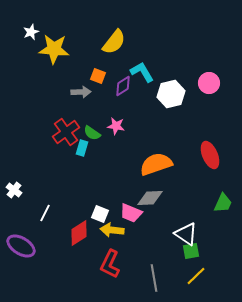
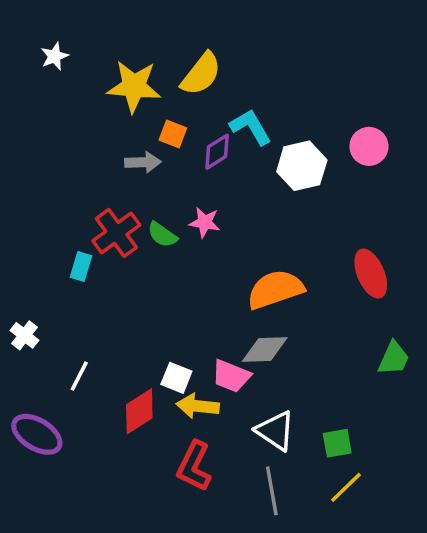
yellow star: (54, 49) -> (134, 86), moved
cyan rectangle: (82, 148) -> (81, 266), moved
white triangle: (186, 234) -> (275, 431), moved

